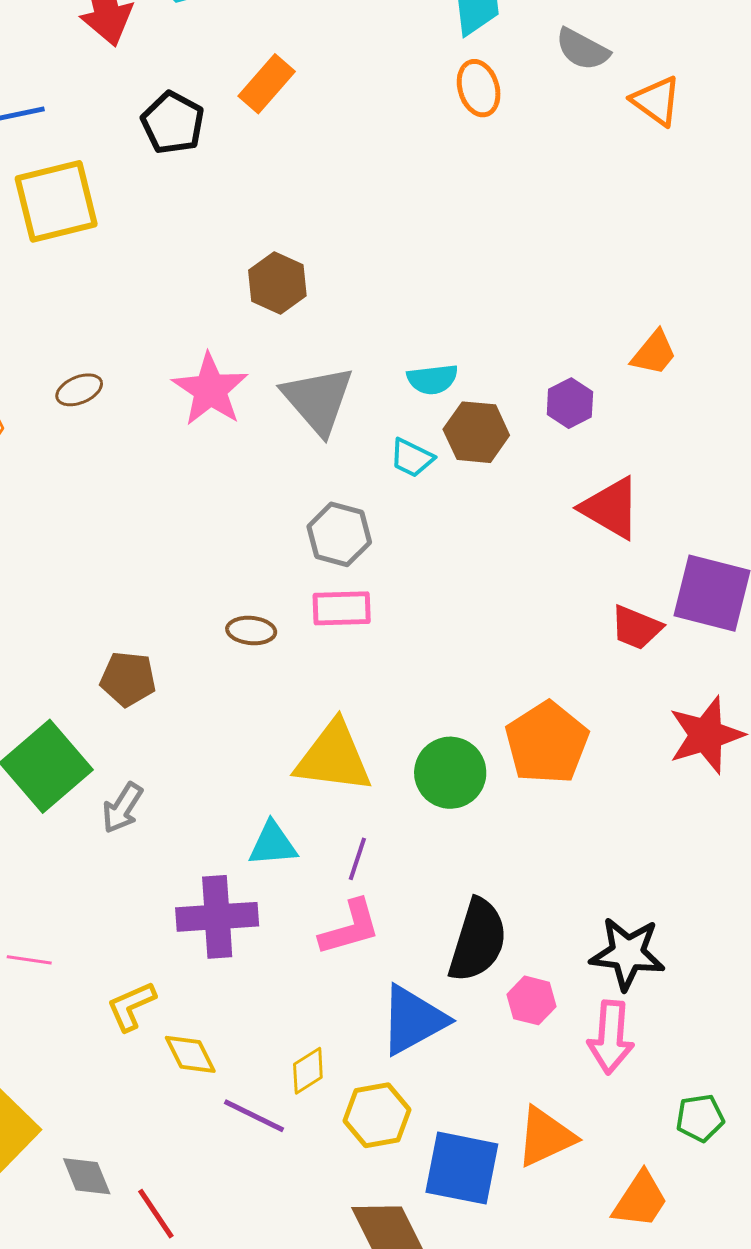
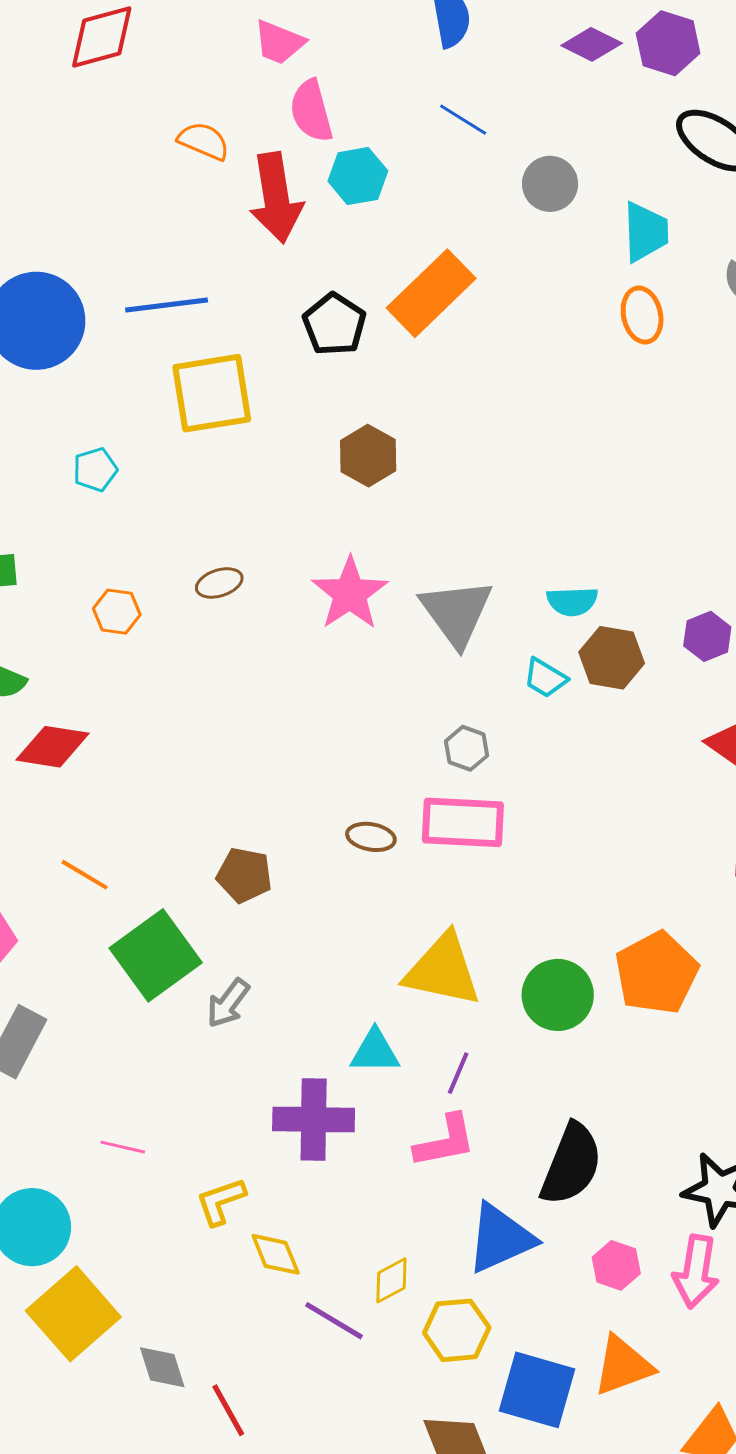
orange rectangle: (267, 84) -> (431, 293), size x1.5
brown hexagon: (277, 283) -> (368, 456), moved
gray hexagon: (339, 534) -> (467, 748), size x0.7
pink rectangle: (342, 608) -> (463, 822), size x1.4
pink hexagon: (531, 1000) -> (616, 1265), moved

